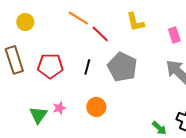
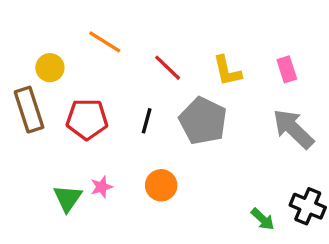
orange line: (78, 18) -> (105, 42), moved
yellow circle: (25, 22) -> (50, 68), moved
yellow L-shape: (135, 22) -> (227, 71), moved

